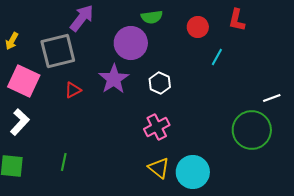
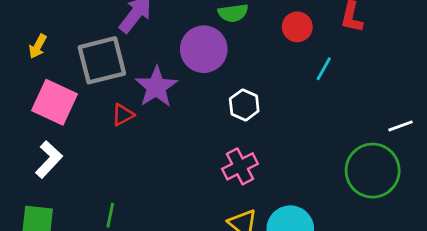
purple star: (114, 79) -> (156, 87), moved

